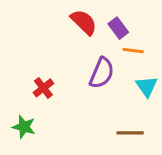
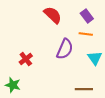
purple rectangle: (118, 28) -> (87, 16), moved

